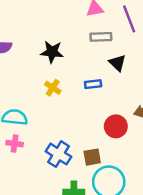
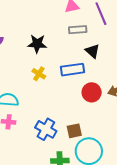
blue rectangle: (93, 84) -> (73, 70), size x1.6
red circle: (116, 126) -> (92, 92), moved

